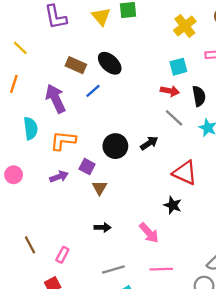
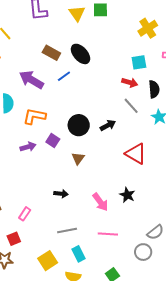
purple arrow: (56, 99) -> (31, 80), turned -40
brown triangle: (100, 188) -> (78, 158), moved
black star: (173, 205) -> (127, 195), moved

